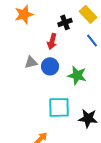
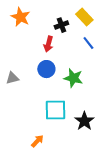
orange star: (24, 14) -> (20, 17), turned -30
gray triangle: (31, 62) -> (12, 78), moved
black star: (88, 118) -> (84, 121), turned 30

